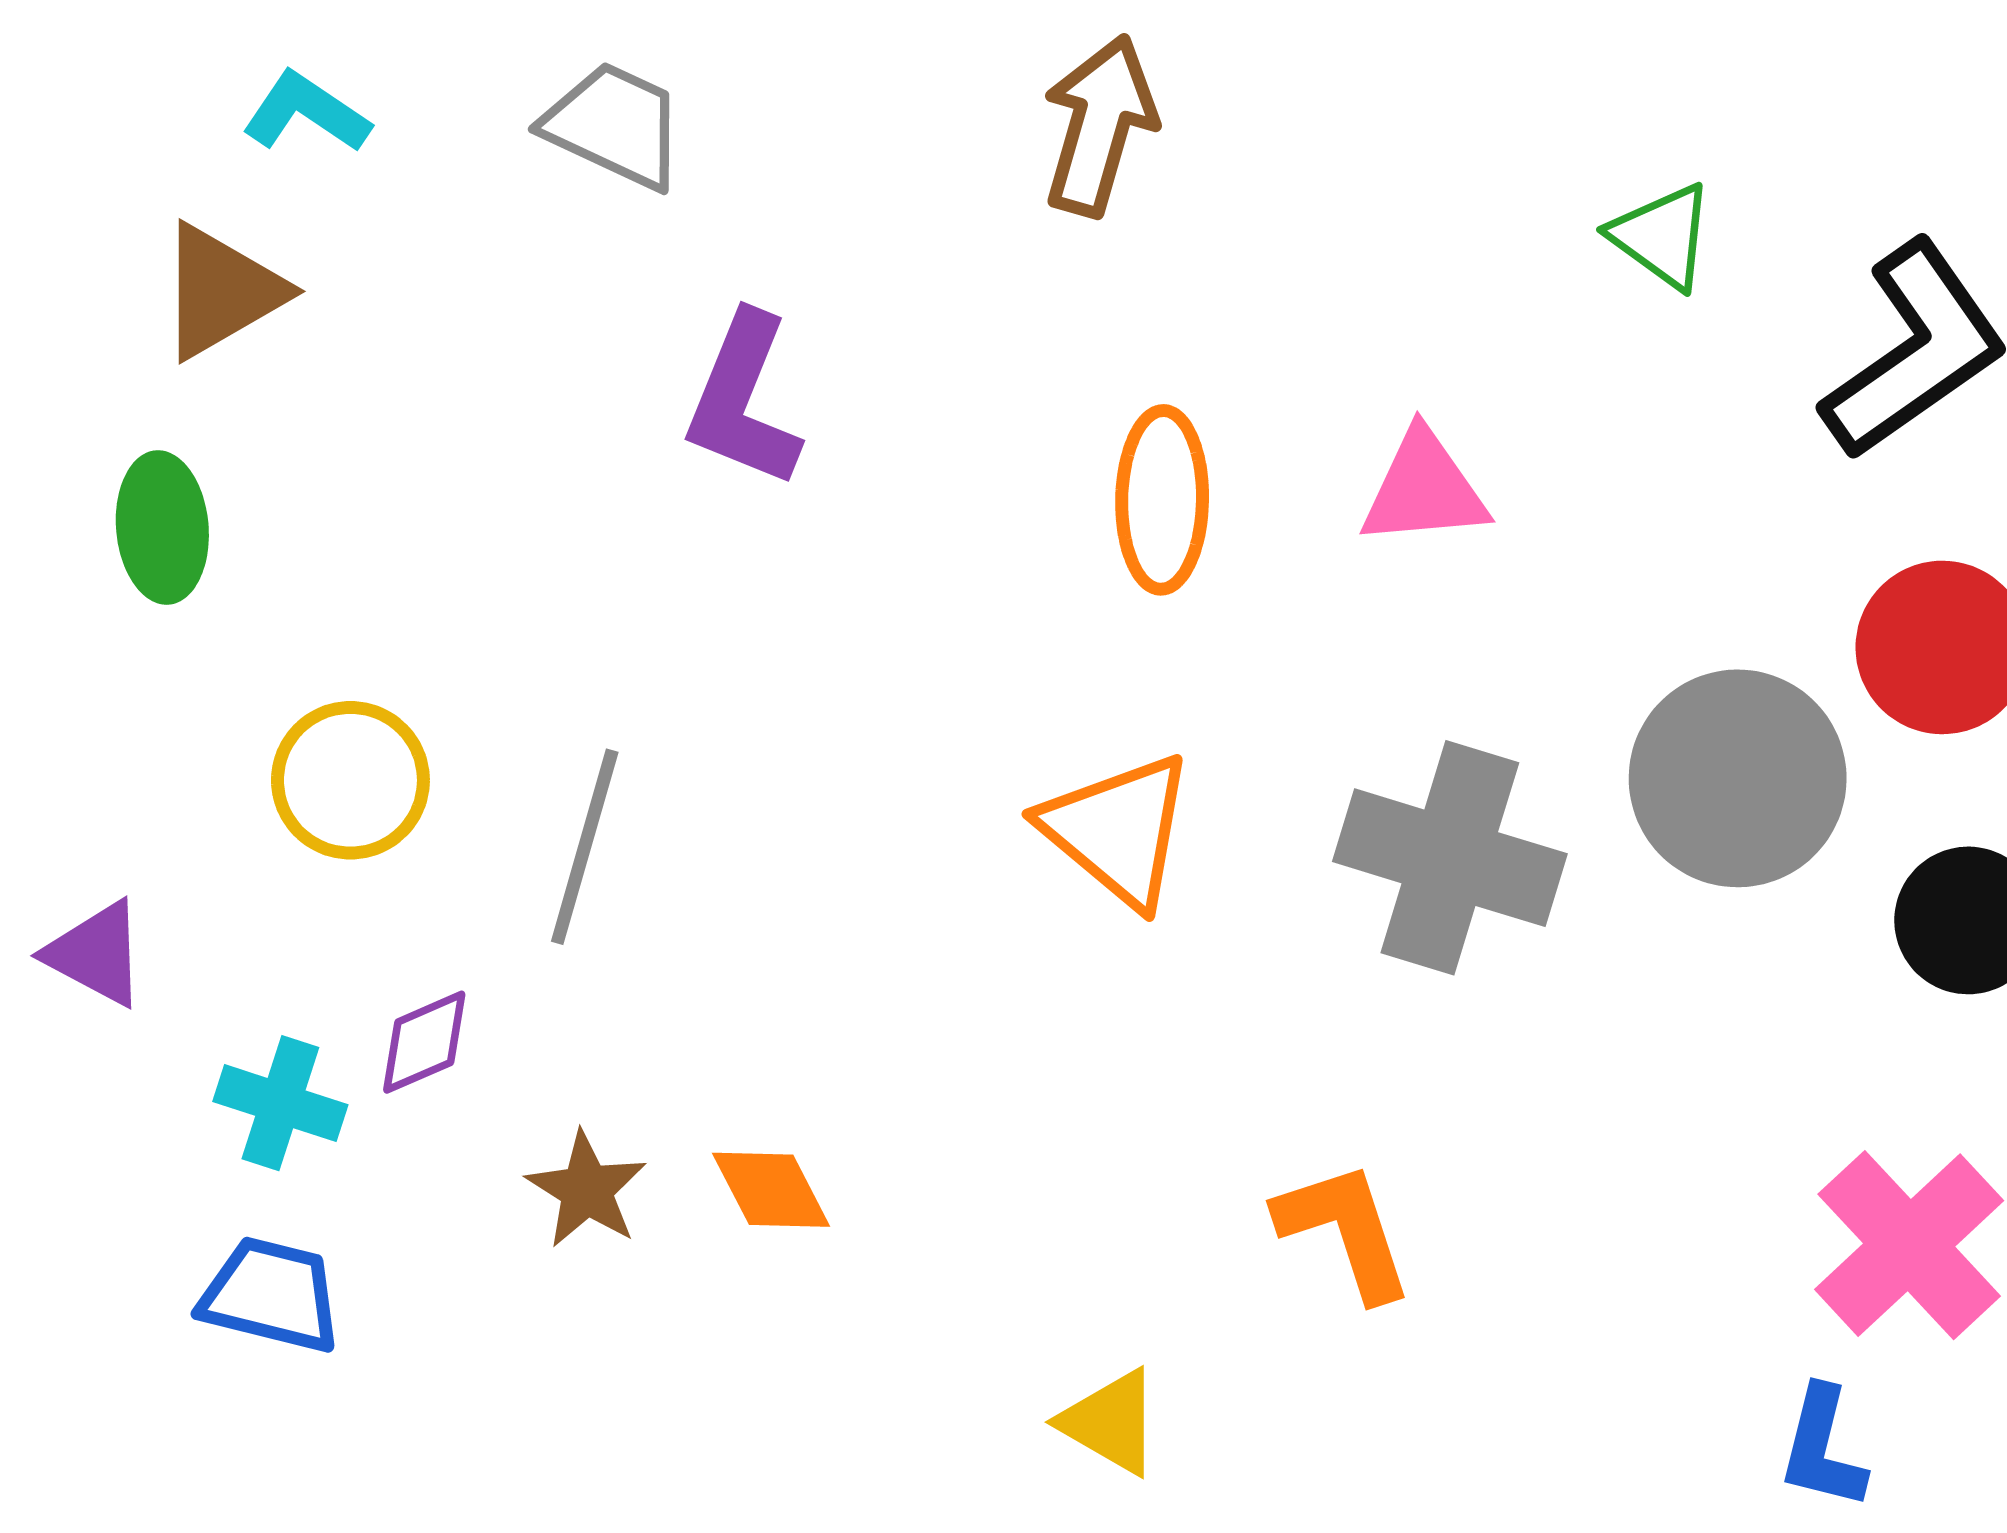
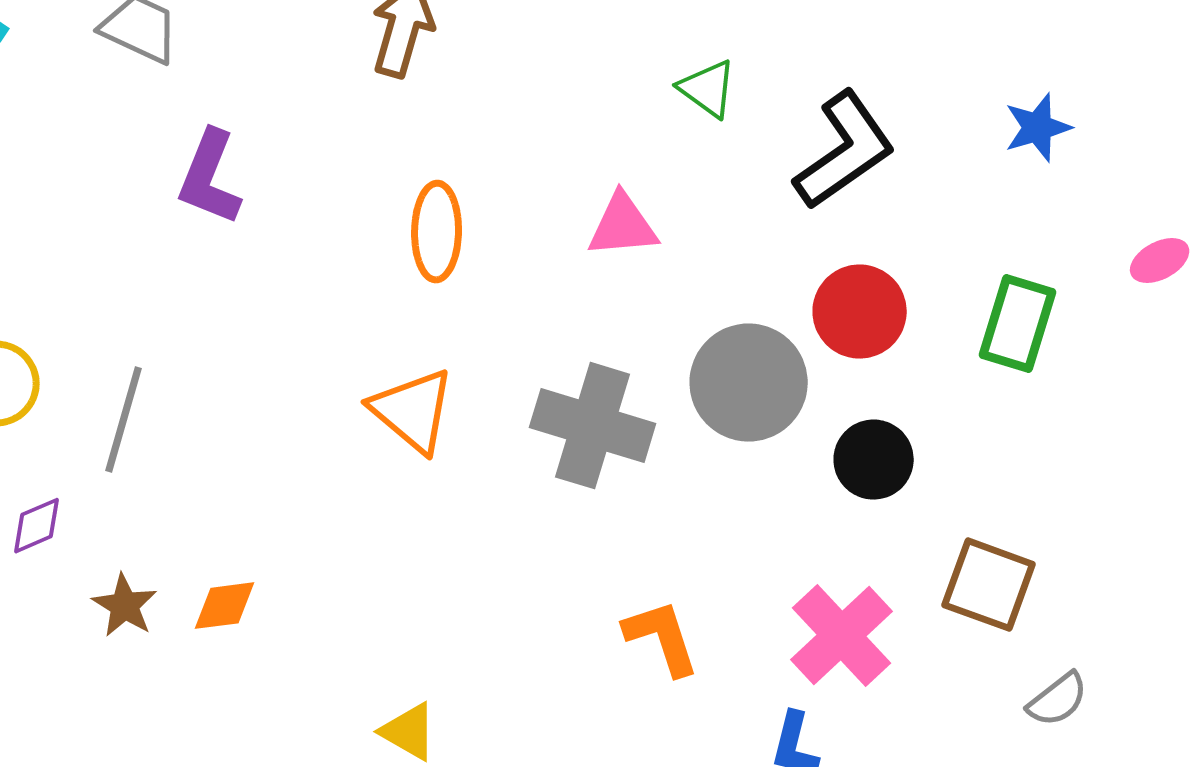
pink triangle: (1424, 489) -> (623, 226), moved
orange diamond: (771, 1190) -> (225, 606), turned -70
orange L-shape: (1345, 1230) -> (662, 638), moved

